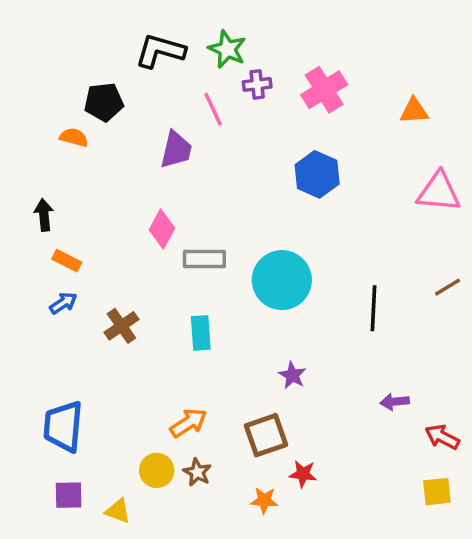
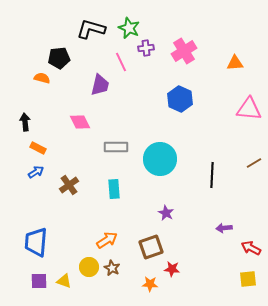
pink diamond: (162, 229) -> (80, 122), moved, turned -55
yellow triangle: (118, 511) -> (64, 281), moved

